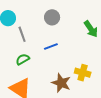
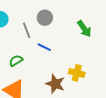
gray line: (22, 34) -> (27, 30), moved
blue line: (51, 47) -> (44, 47), turned 48

